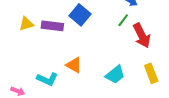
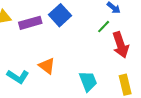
purple rectangle: (52, 26) -> (30, 23), turned -30
cyan trapezoid: (115, 75) -> (88, 81), turned -80

